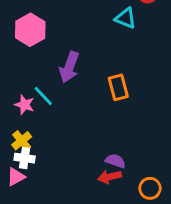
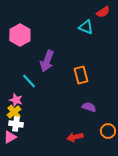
pink star: (25, 105) -> (16, 100), moved
purple semicircle: (115, 161) -> (89, 107), moved
orange circle: (150, 188) -> (108, 131), moved

